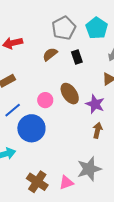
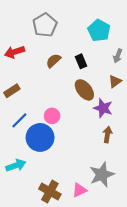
gray pentagon: (64, 28) -> (45, 25), moved
brown ellipse: (70, 94) -> (84, 90), moved
pink circle: (45, 100) -> (52, 116), moved

